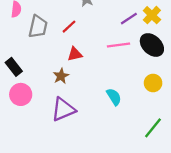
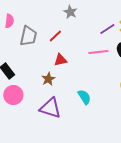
cyan semicircle: (114, 97) -> (84, 97), moved
purple triangle: (63, 109) -> (50, 108), turned 40

